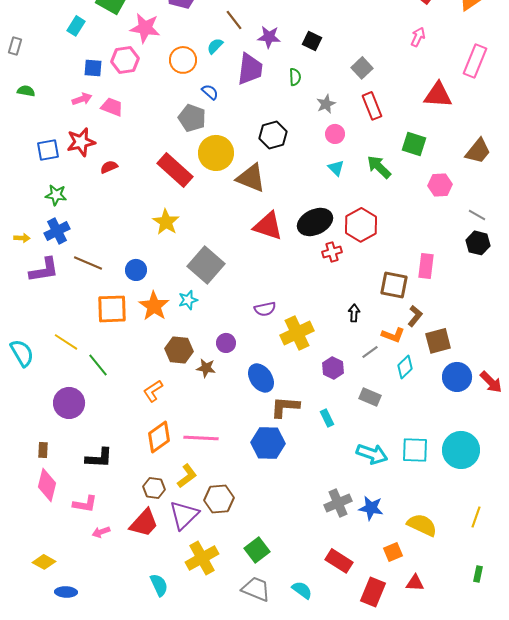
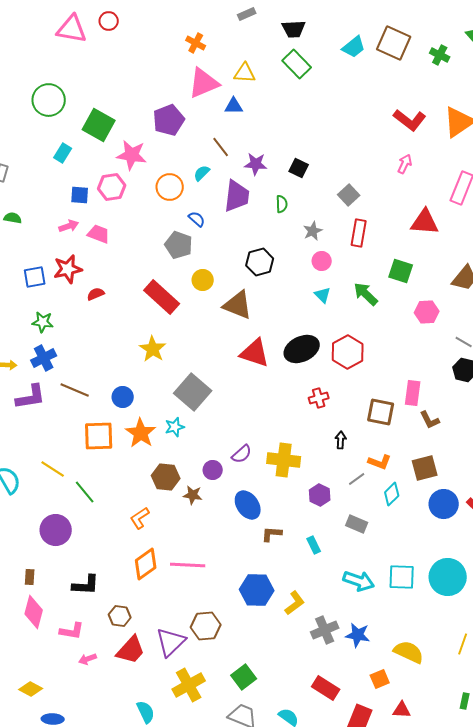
red rectangle: (372, 106) -> (359, 233), turned 32
yellow circle: (216, 153) -> (203, 280), size x0.6
red cross: (332, 252) -> (319, 398), moved
purple semicircle: (265, 309) -> (242, 454), moved, turned -30
brown L-shape: (415, 316) -> (430, 420), moved, turned 115
yellow cross: (297, 333) -> (284, 460), turned 32
brown L-shape: (285, 407) -> (272, 534), size x0.7
blue hexagon: (268, 443) -> (257, 590), moved
yellow L-shape: (187, 476) -> (295, 603), moved
brown hexagon: (154, 488) -> (120, 616), moved

